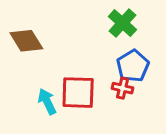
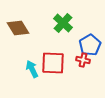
green cross: (122, 23) -> (63, 23), moved

